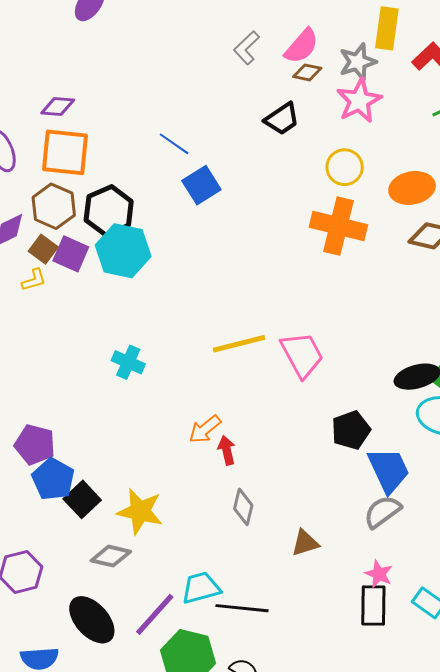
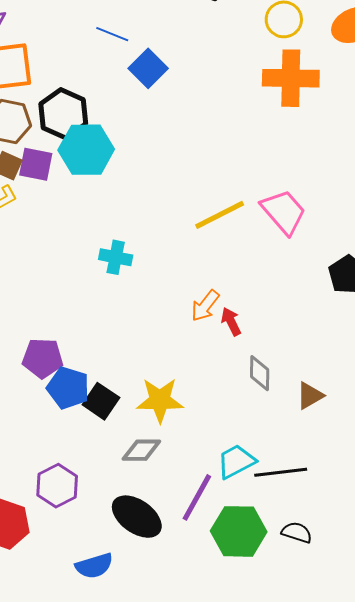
brown triangle: (305, 543) -> (310, 396), moved

